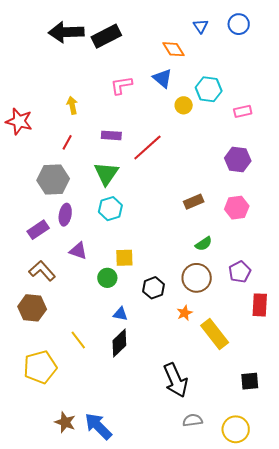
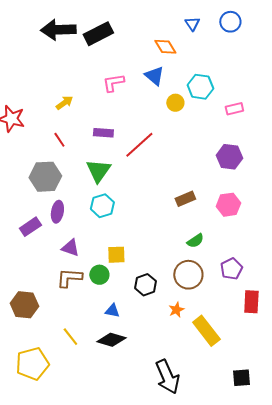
yellow arrow: (72, 105) -> (64, 103), turned 66
red line: (67, 142) -> (59, 140), turned -63
brown L-shape: (42, 271) -> (69, 278), moved, turned -44
black diamond: (119, 343) -> (111, 340), turned 60

